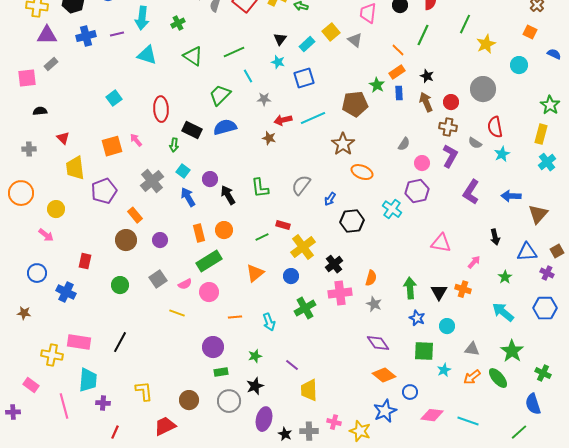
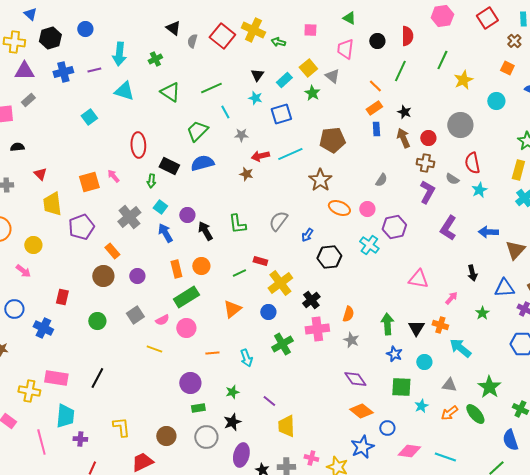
green star: (377, 85) -> (312, 93), moved
cyan square: (114, 98) -> (89, 117), moved
pink circle: (422, 163) -> (367, 209), moved
cyan arrow: (503, 312) -> (460, 348), moved

